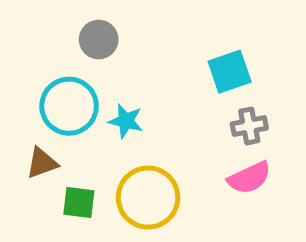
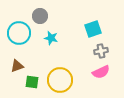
cyan circle: (69, 106) -> (19, 33), moved
cyan star: (126, 121) -> (51, 38), moved

